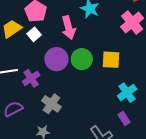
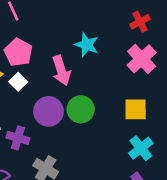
yellow square: (111, 60) -> (136, 109), moved
purple cross: (31, 78) -> (18, 138), turned -36

